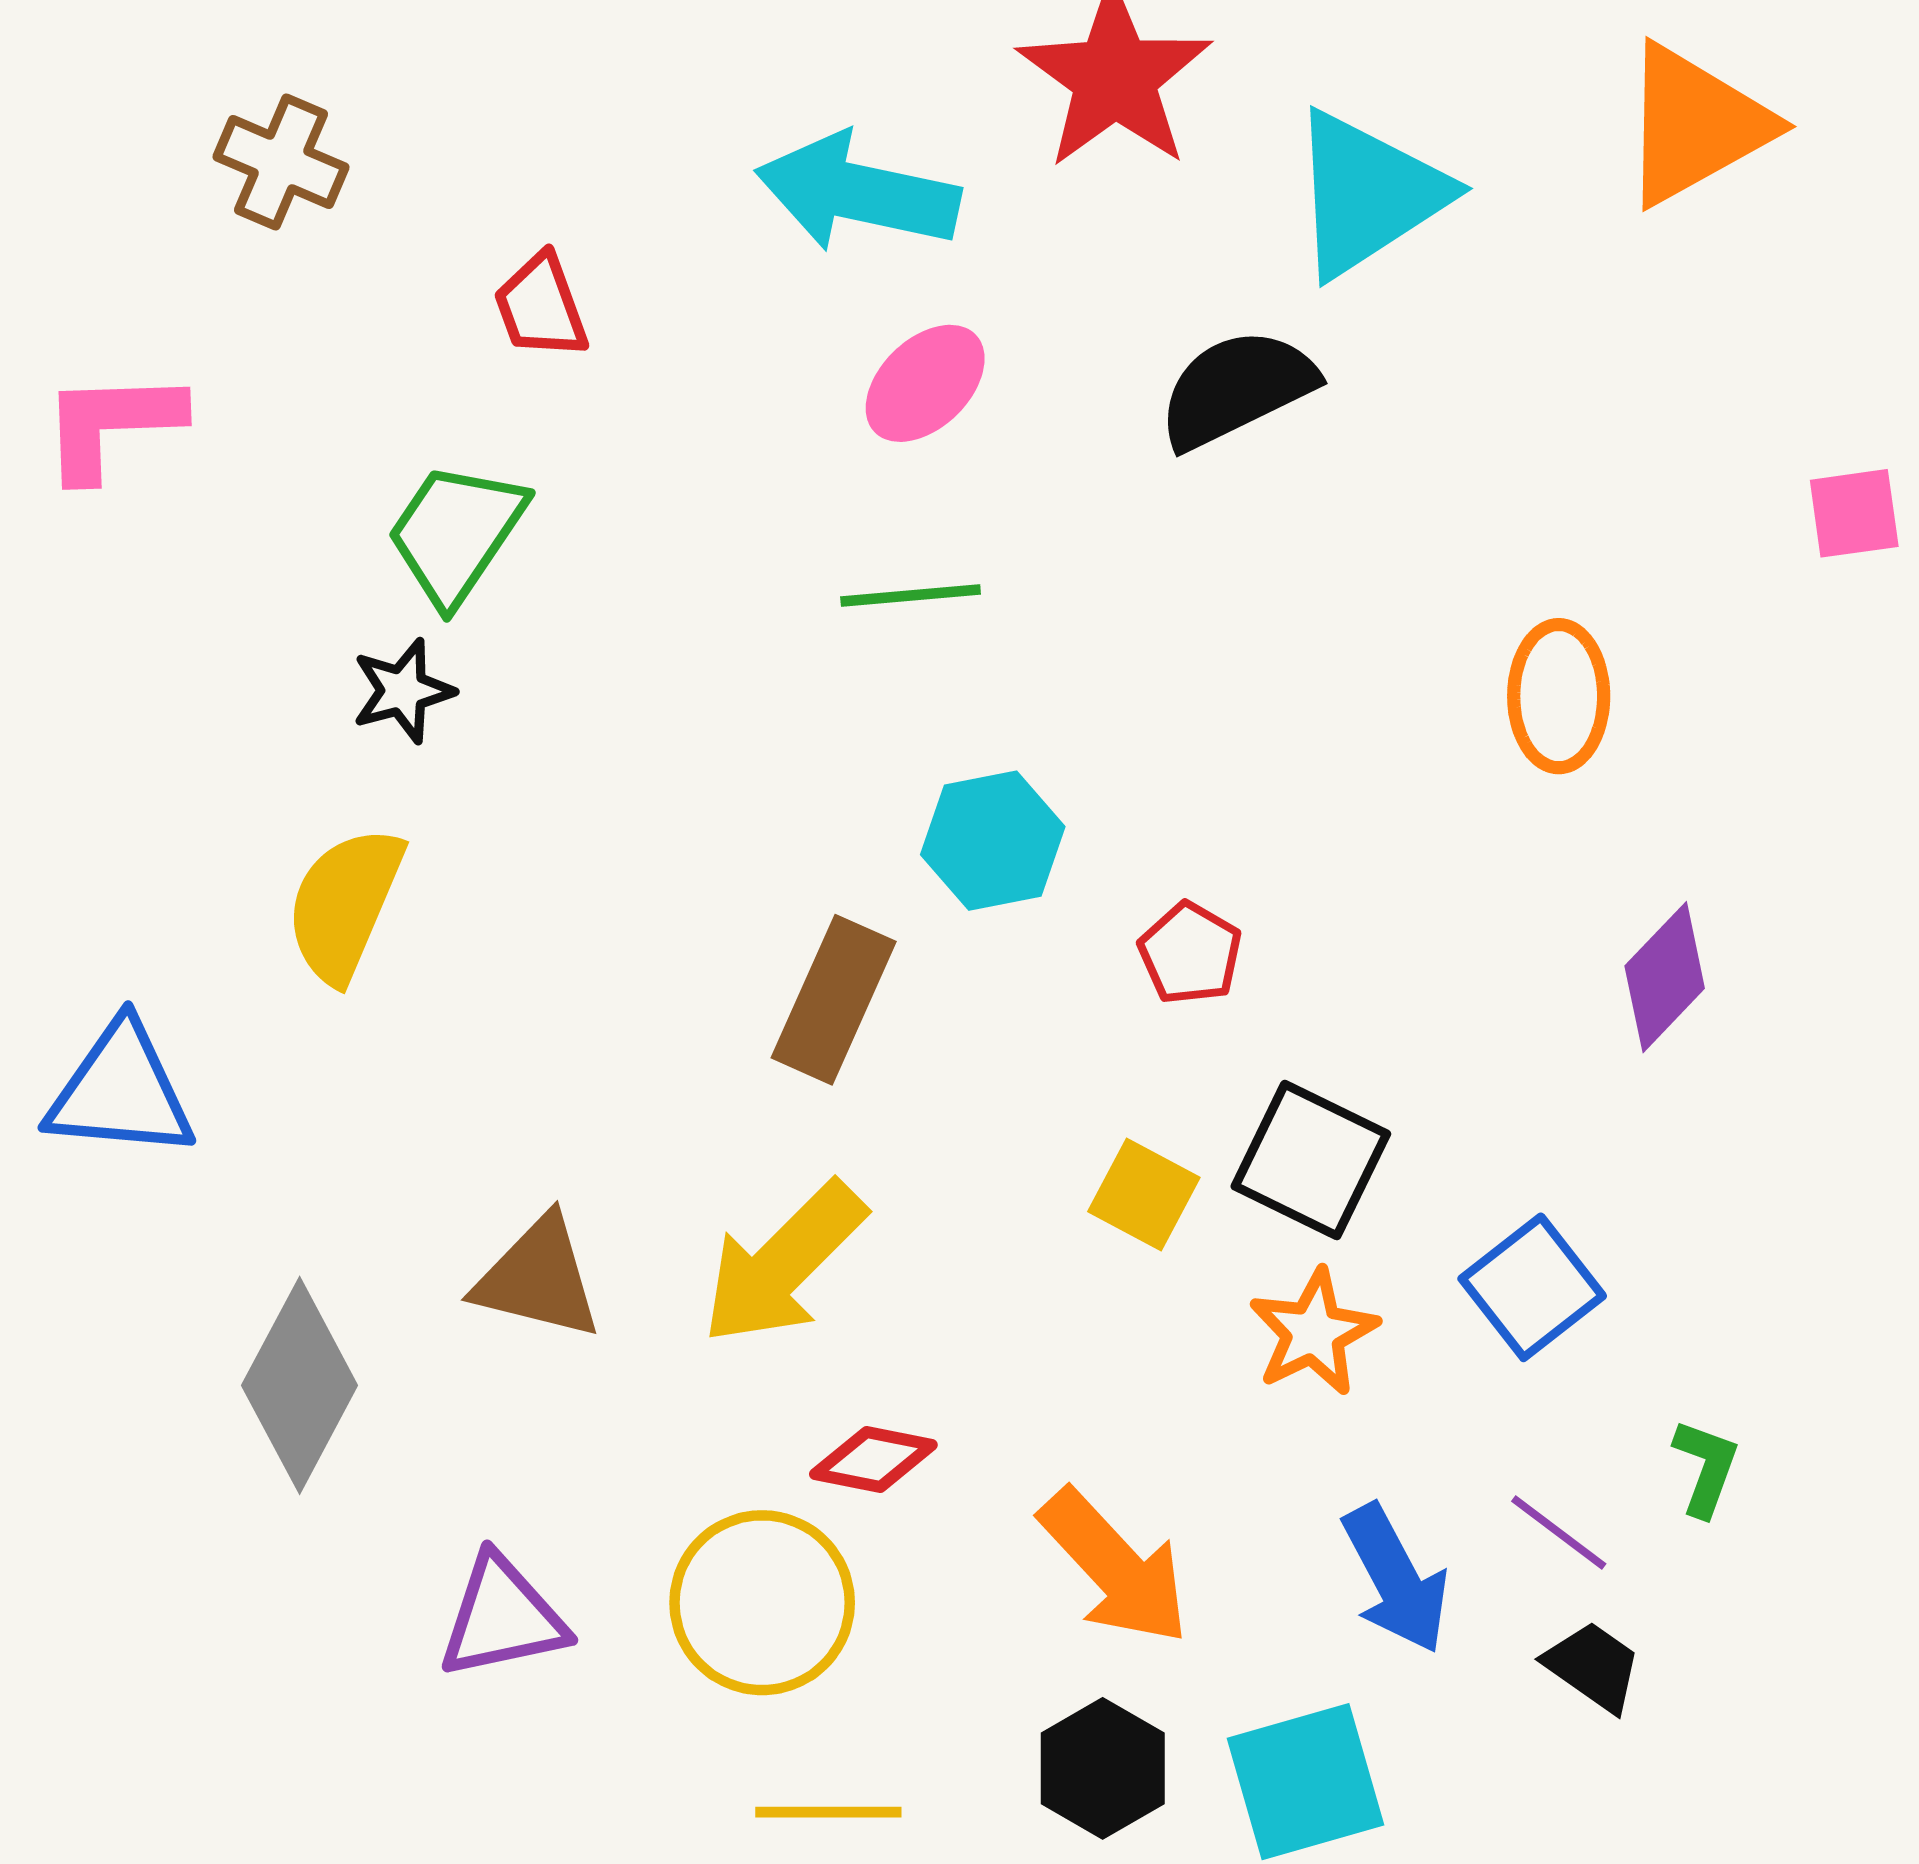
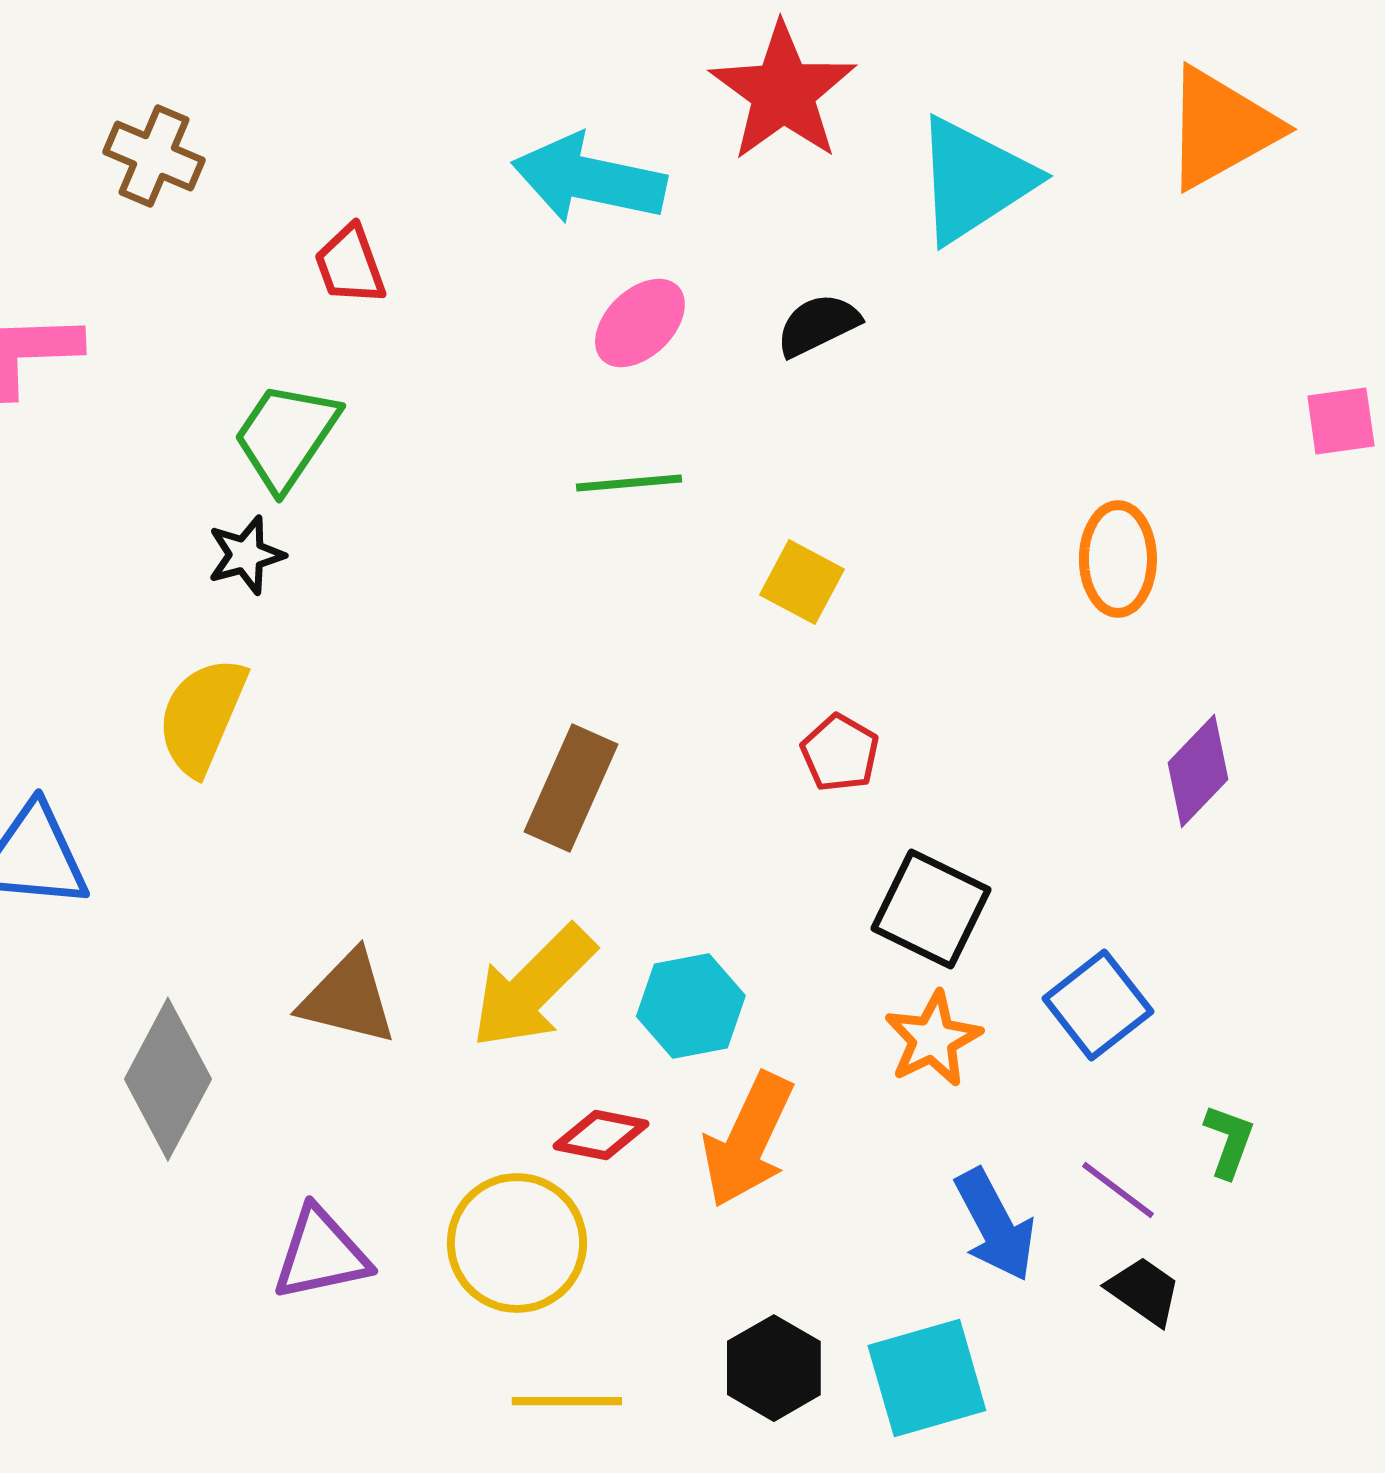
black semicircle: (1237, 389) -> (818, 325), moved, size x0.7
cyan hexagon: (993, 841) -> (691, 1006), moved
yellow square: (1144, 1195) -> (802, 582), moved
orange arrow: (1115, 1567) -> (748, 1140), moved, turned 68

